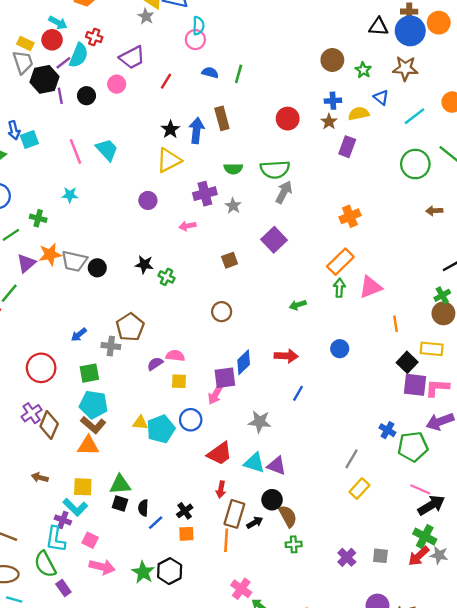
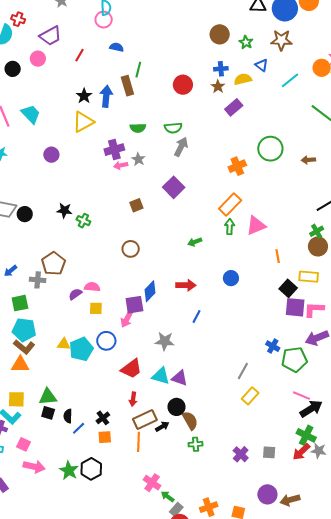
green line: (239, 74) -> (138, 70), moved
purple rectangle: (347, 147) -> (234, 107), turned 30
green circle: (415, 164) -> (270, 149), moved
green semicircle: (275, 169) -> (173, 128), size x0.7
purple circle: (148, 200) -> (51, 155), moved
pink arrow: (188, 226) -> (121, 165), moved
brown rectangle: (234, 514) -> (145, 420), turned 50

